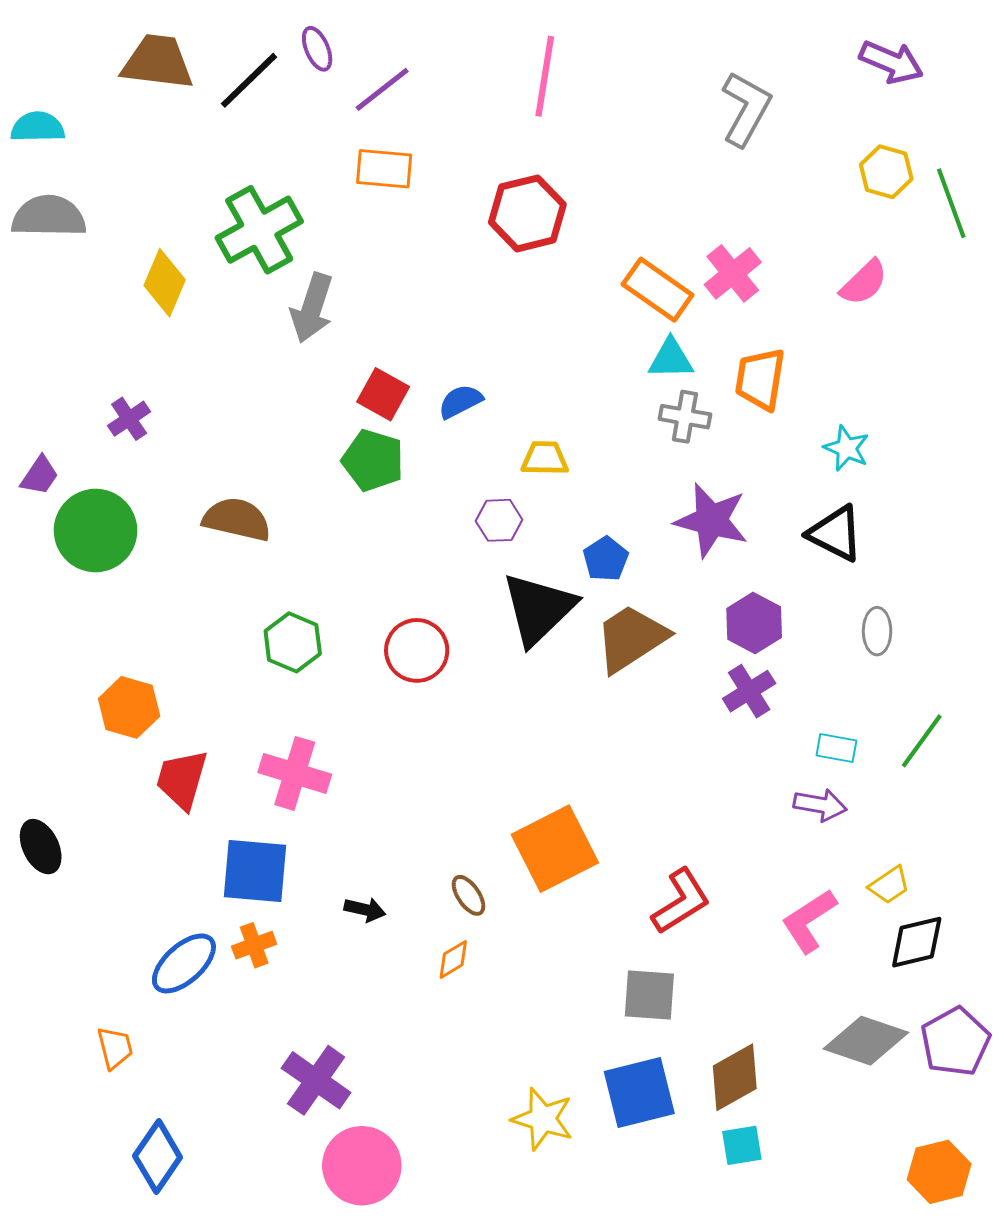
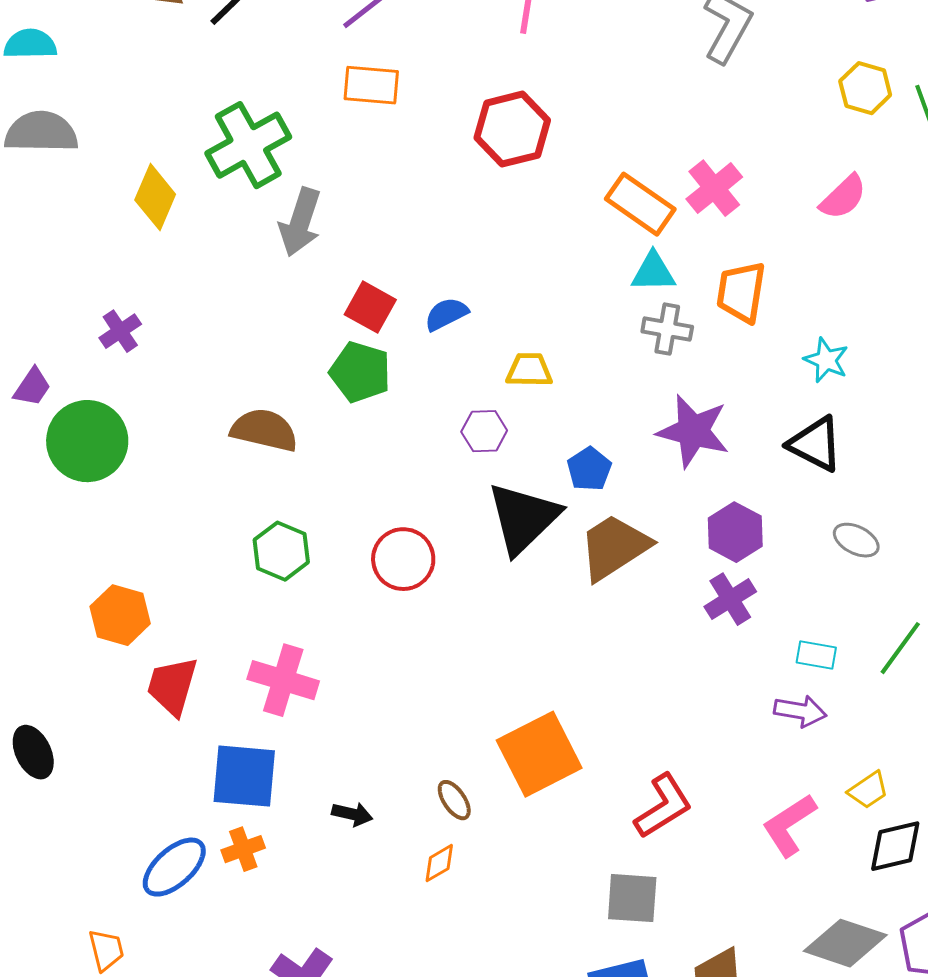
brown semicircle: (237, 519) -> (264, 430), moved
gray ellipse: (877, 631) -> (856, 540), turned -63

